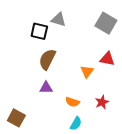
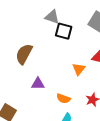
black square: (39, 31) -> (64, 31), moved
brown semicircle: (47, 59) -> (24, 54), moved

